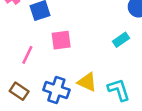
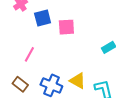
pink square: (61, 40) -> (66, 27), moved

